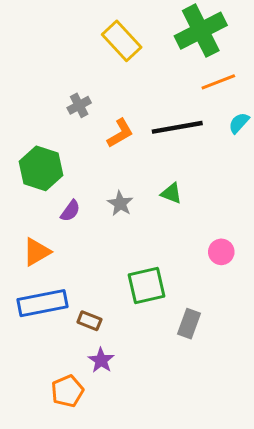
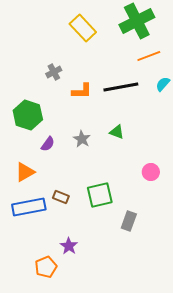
orange L-shape: (120, 133) -> (82, 91), turned 30
brown rectangle: (89, 321) -> (61, 197), moved

